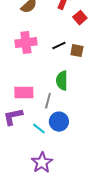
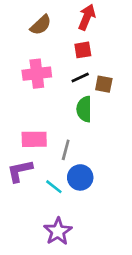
red square: (80, 18) -> (83, 50), moved, turned 32
green semicircle: (62, 81) -> (84, 109), moved

